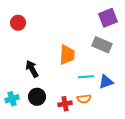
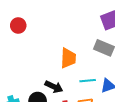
black arrow: (32, 69) -> (54, 87), moved, turned 144

